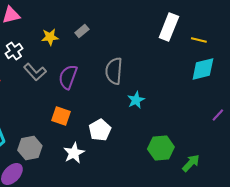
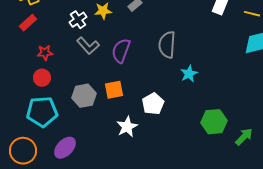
white cross: (14, 51) -> (78, 20), moved
orange square: (61, 116) -> (114, 90), turned -30
gray hexagon: (30, 148) -> (84, 96), moved

